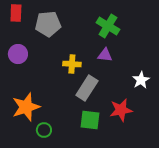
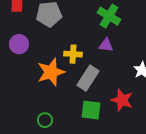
orange star: (26, 107) -> (51, 72), moved
red star: (121, 110) -> (122, 100), turned 30

